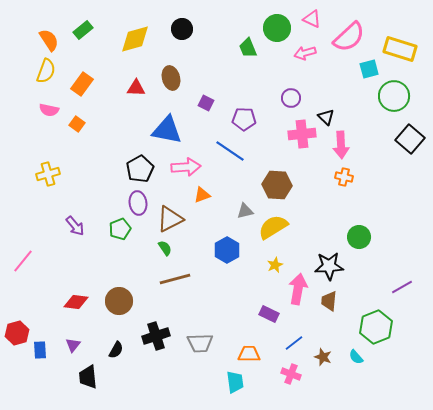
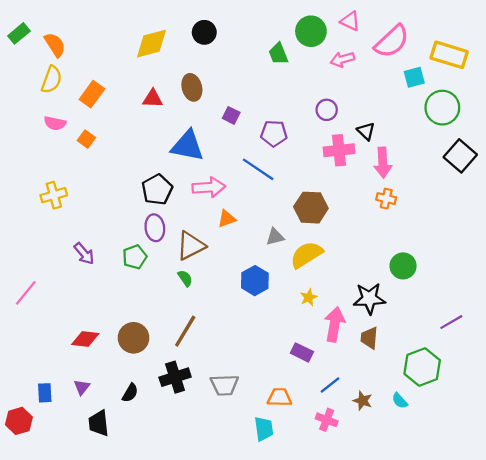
green rectangle: (83, 30) -> (19, 33), moved
brown line: (175, 279) -> (185, 331), moved, turned -44
red hexagon: (17, 333) -> (19, 421), moved

